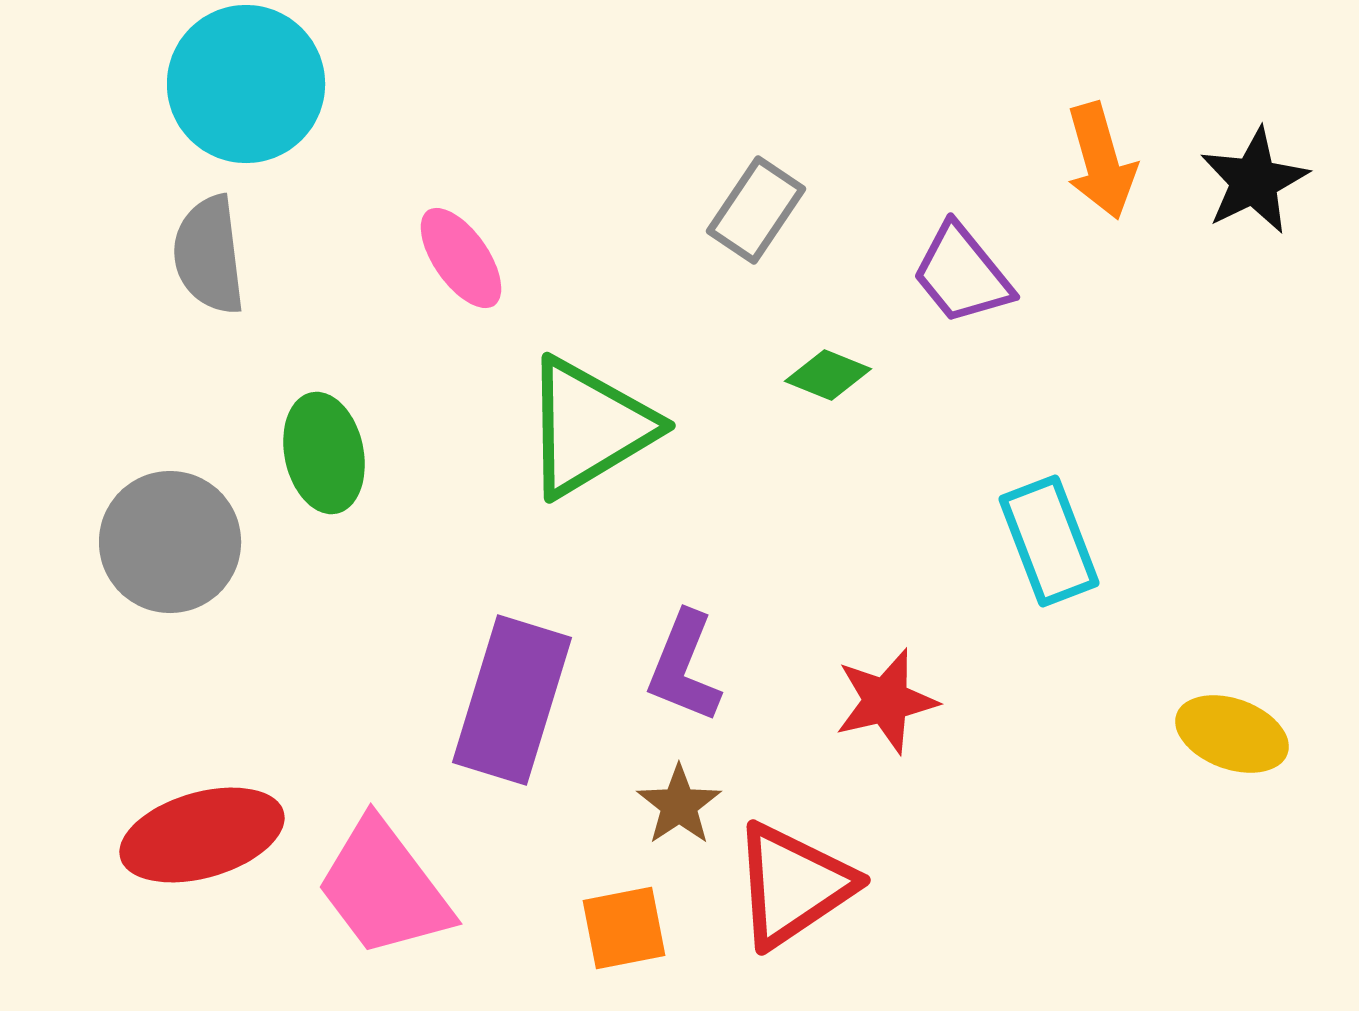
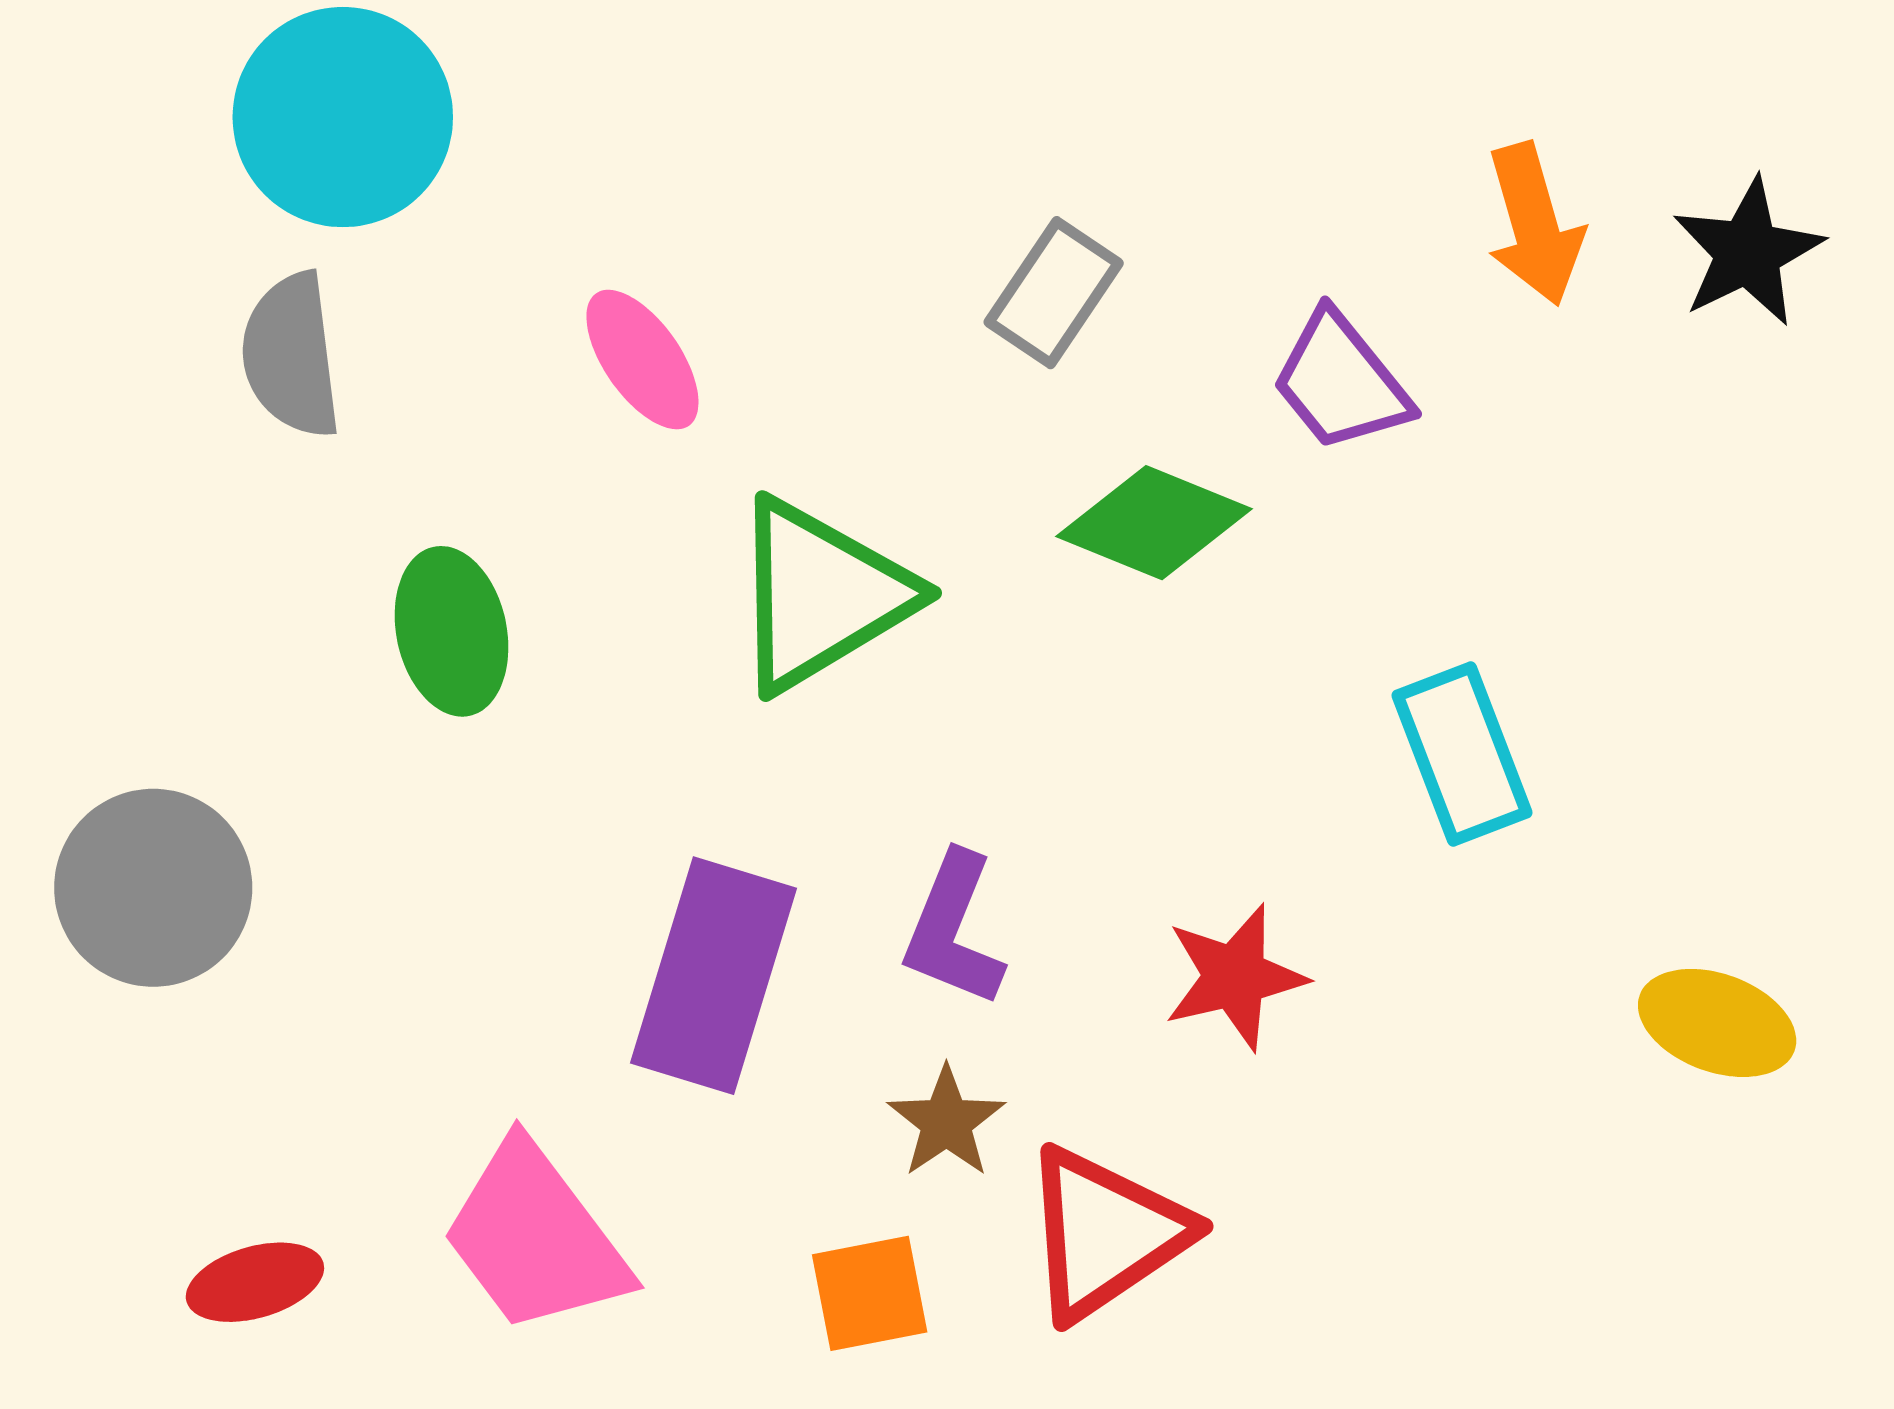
green diamond: (828, 375) -> (1154, 523), size x1.6
gray circle: (170, 542) -> (153, 888), moved
red ellipse: (202, 835) -> (255, 1282), moved, size x0.6

